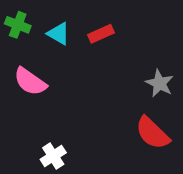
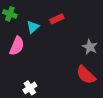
cyan triangle: (58, 34) -> (33, 27), moved, turned 48
pink semicircle: (30, 82) -> (17, 46), turned -102

